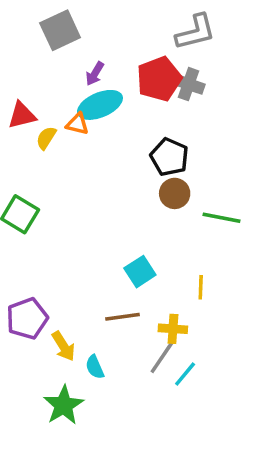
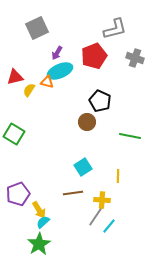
gray cross: (189, 84) -> (135, 58), moved
brown circle: (175, 193) -> (87, 122), moved
cyan semicircle: (95, 367) -> (43, 222), moved, turned 72

